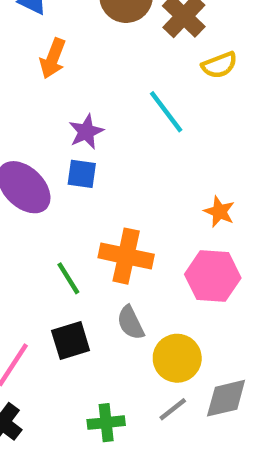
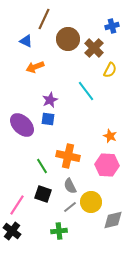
orange arrow: (53, 58) -> (35, 67), turned 48
yellow semicircle: (219, 65) -> (110, 70), turned -42
black square: (71, 340) -> (43, 194), turned 36
gray line: (173, 409) -> (70, 207), moved

